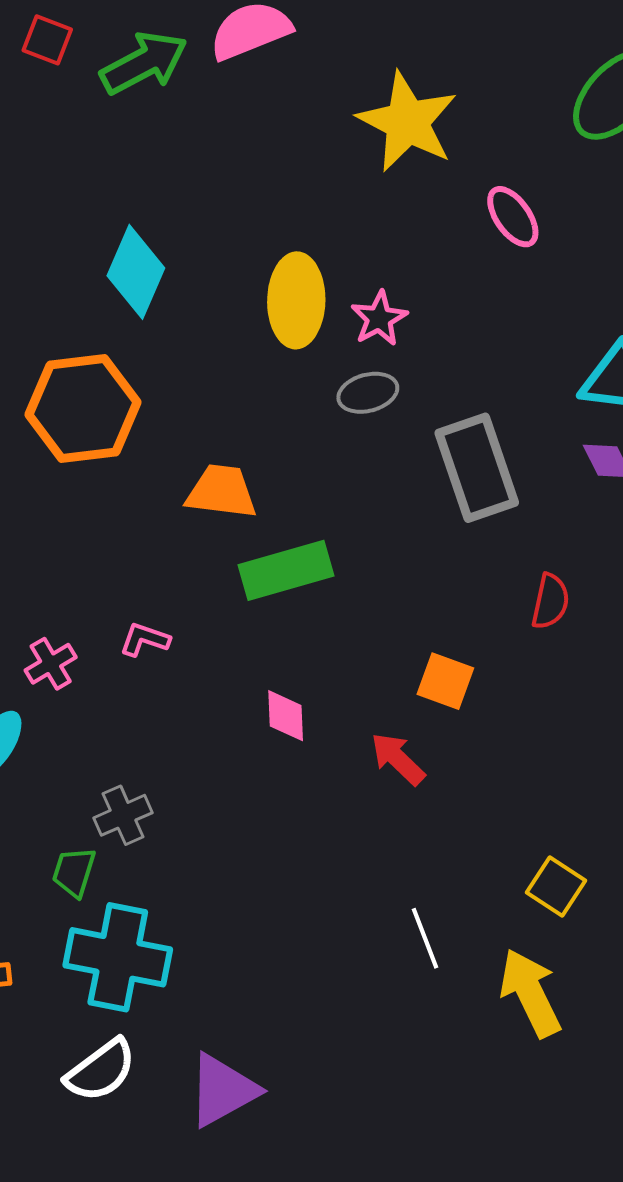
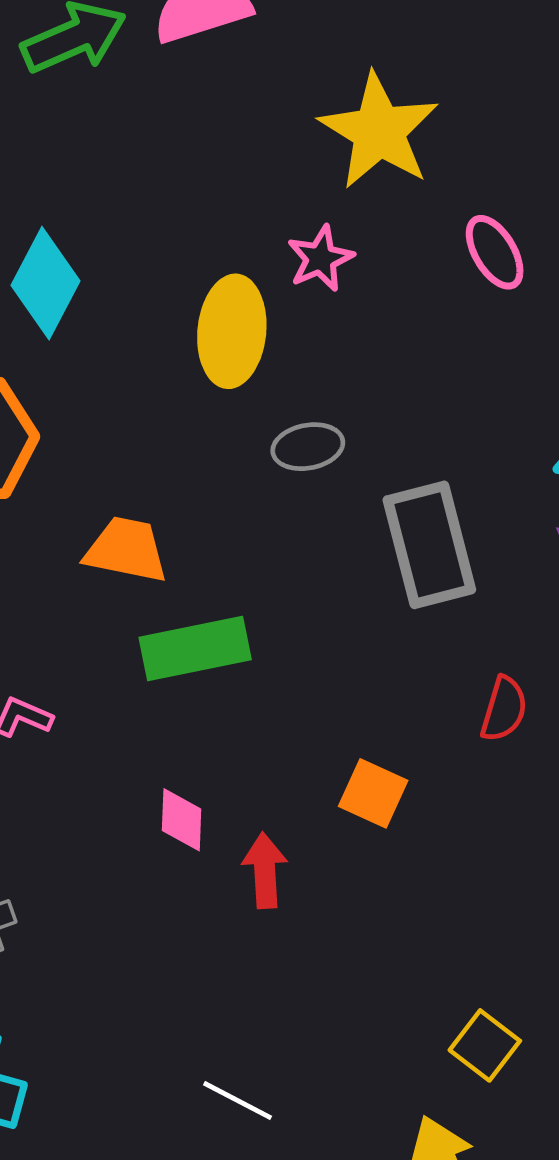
pink star: (379, 318) -> (320, 259), moved
red arrow: (398, 759) -> (265, 870), moved, turned 38
white line: (425, 938) -> (238, 1101), moved, turned -46

